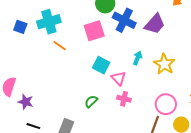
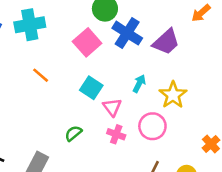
pink square: (94, 31) -> (87, 42), turned -30
orange line: (60, 46) -> (41, 75), moved
pink circle: (166, 104) -> (152, 126), moved

